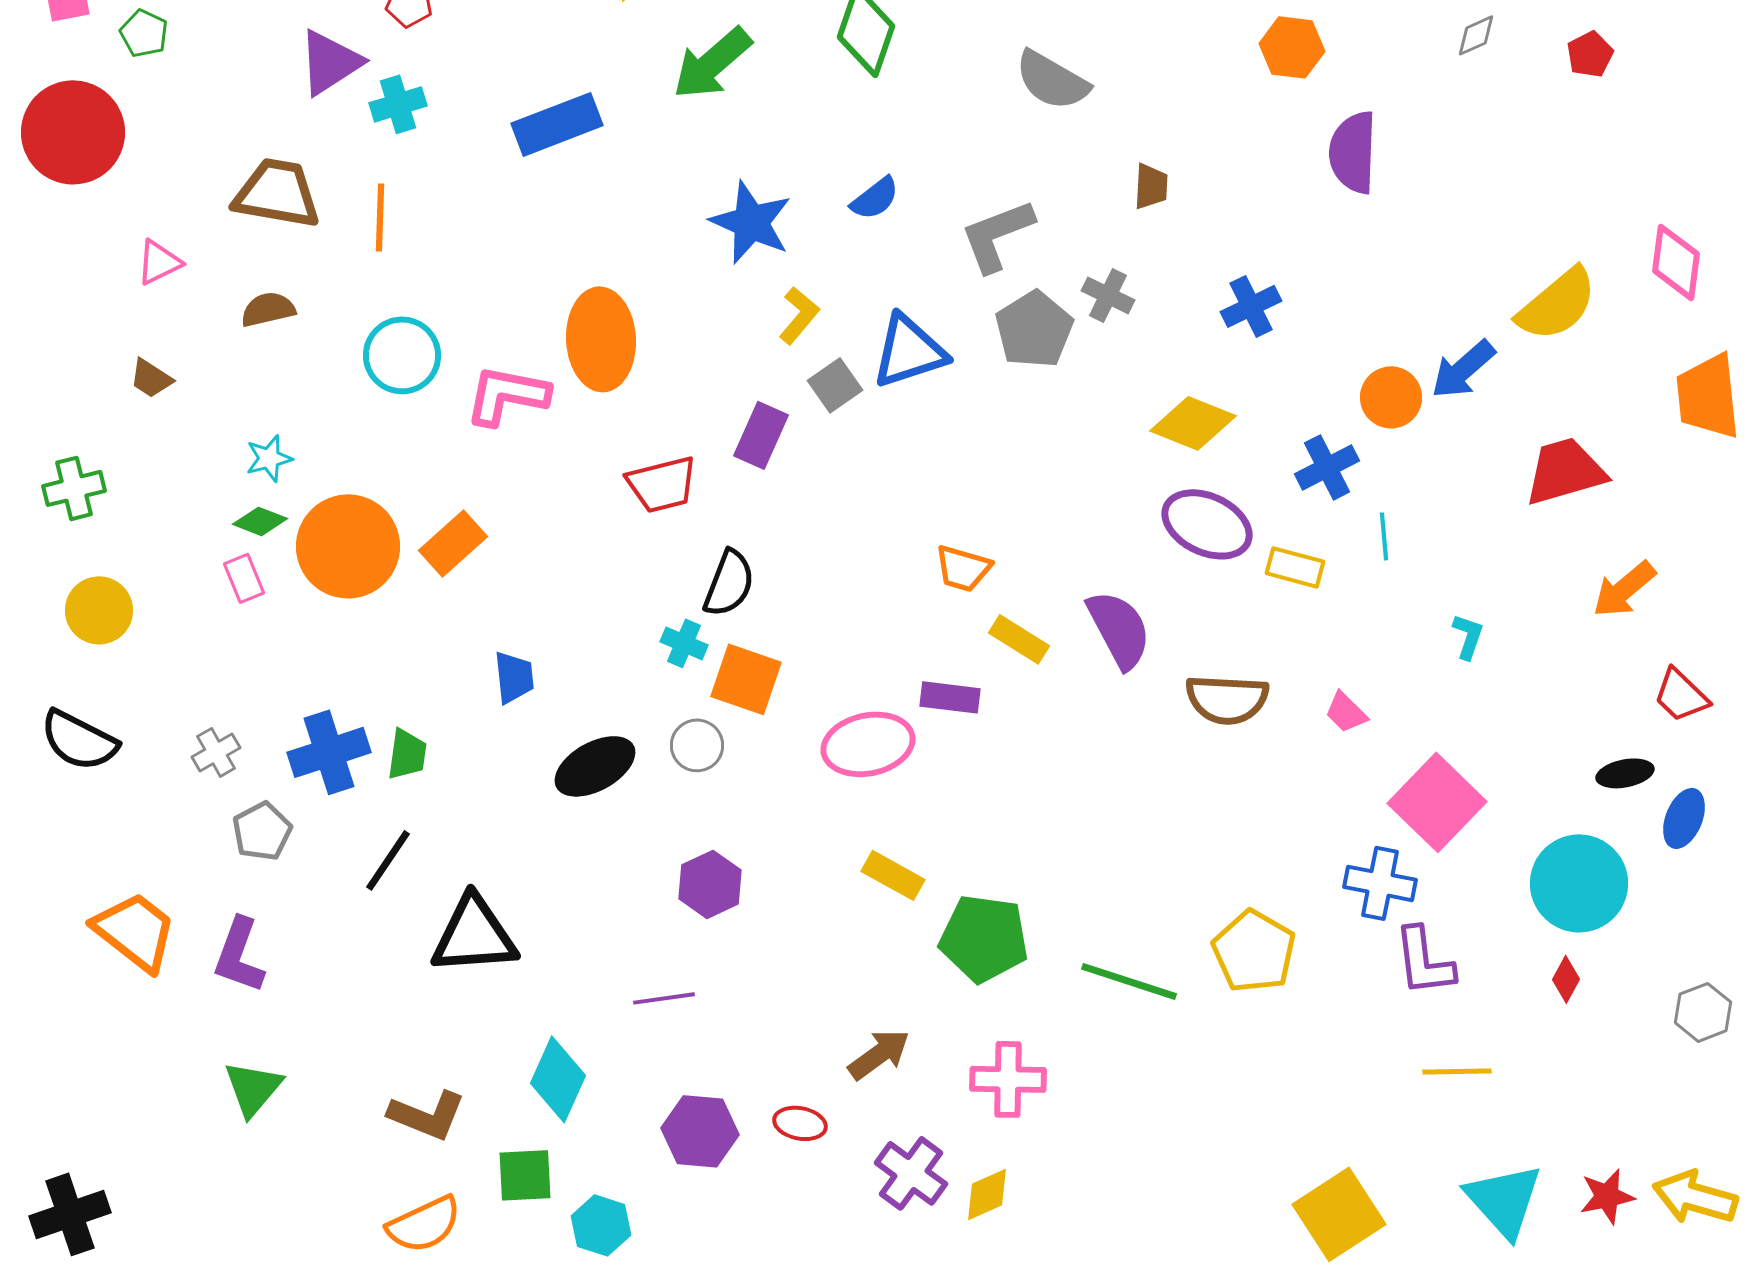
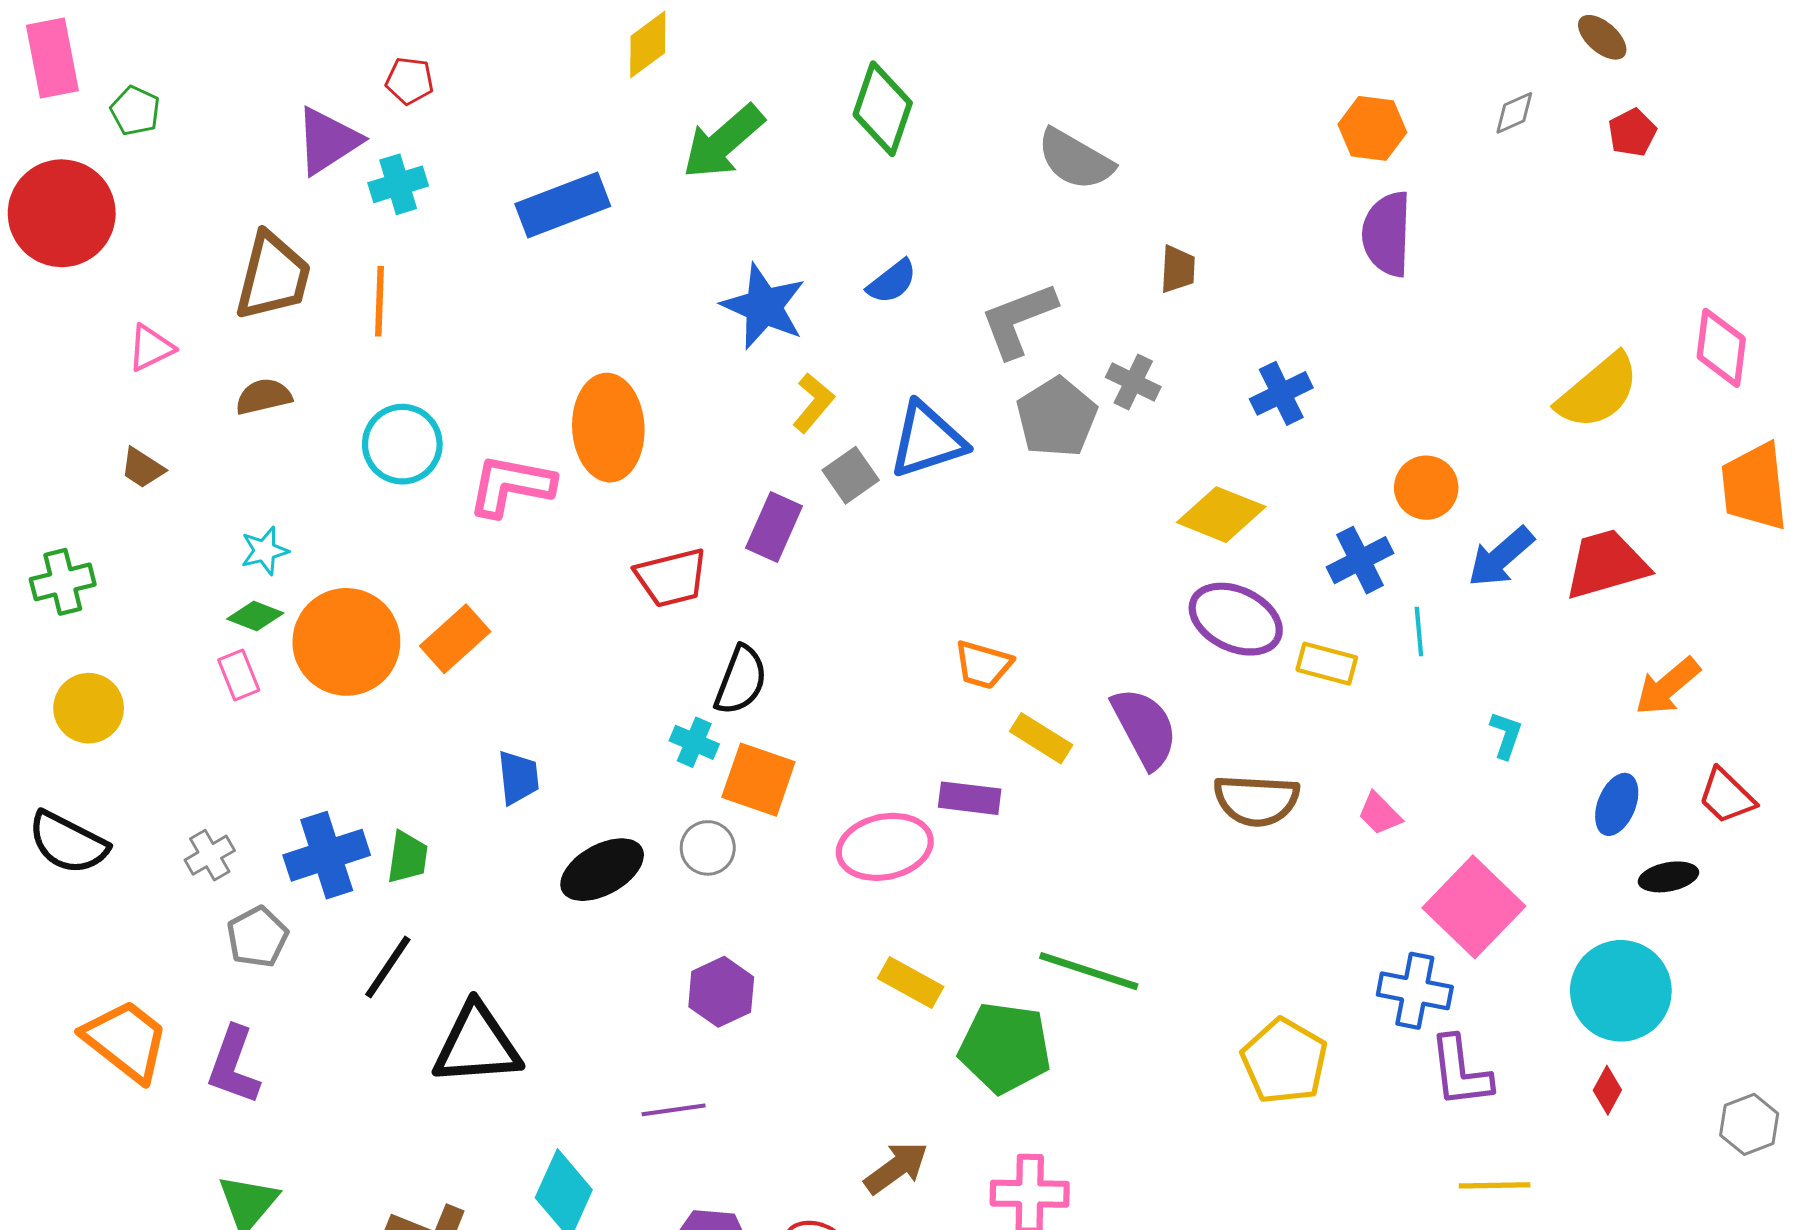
orange hexagon: (1292, 47) -> (1372, 128), moved
brown trapezoid: (277, 193) -> (273, 276), turned 94
blue arrow: (1463, 369) -> (1501, 557), moved
blue ellipse: (1684, 818) -> (1617, 804), moved
green line: (1129, 981) -> (1089, 971), moved

